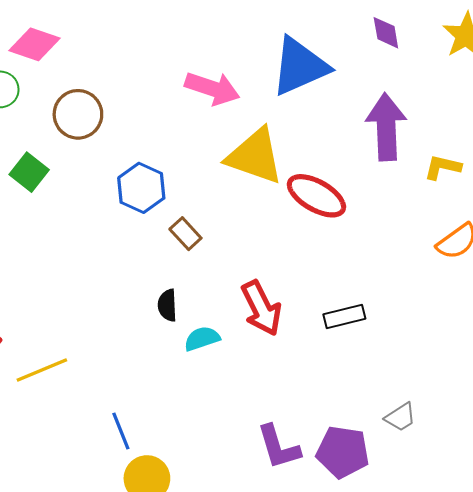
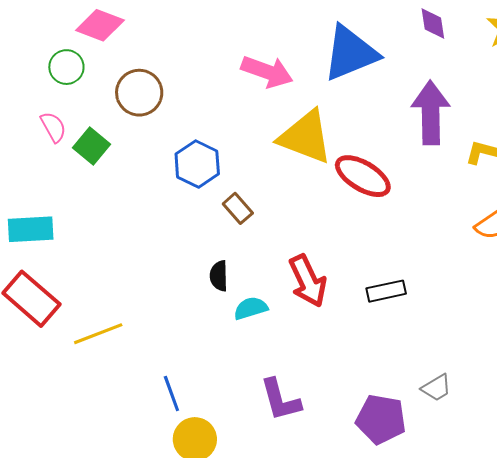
purple L-shape: (279, 447) -> (280, 400), moved

